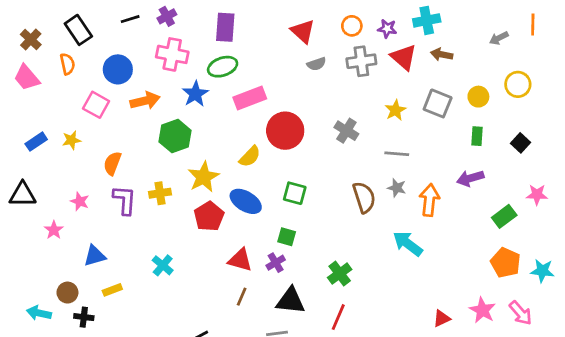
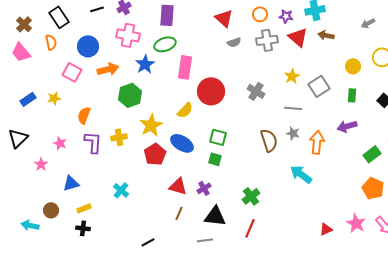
pink rectangle: (250, 98) -> (185, 67), turned -60
gray square: (438, 103) -> (319, 86), moved, turned 35
black triangle: (23, 195) -> (18, 138), turned -45
green square: (287, 237) -> (215, 159), moved
black cross: (84, 317) -> (83, 228), moved

